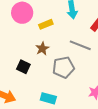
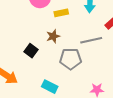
gray line: (80, 45) -> (91, 40), turned -45

